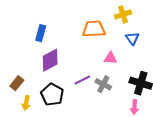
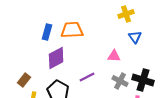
orange trapezoid: (94, 29) -> (72, 30), moved
gray cross: (103, 84) -> (120, 81), moved

